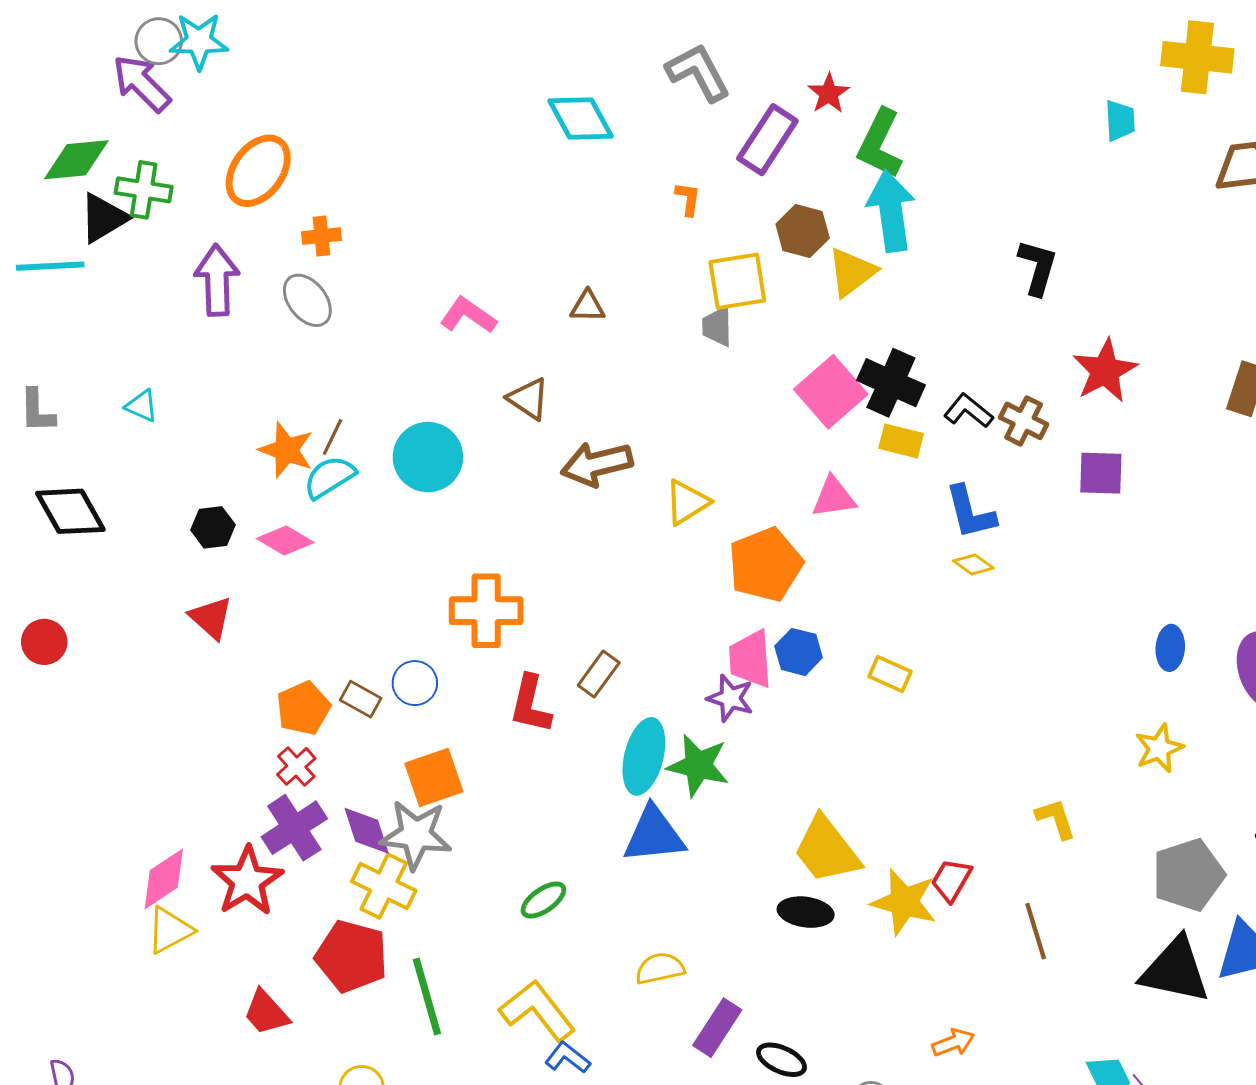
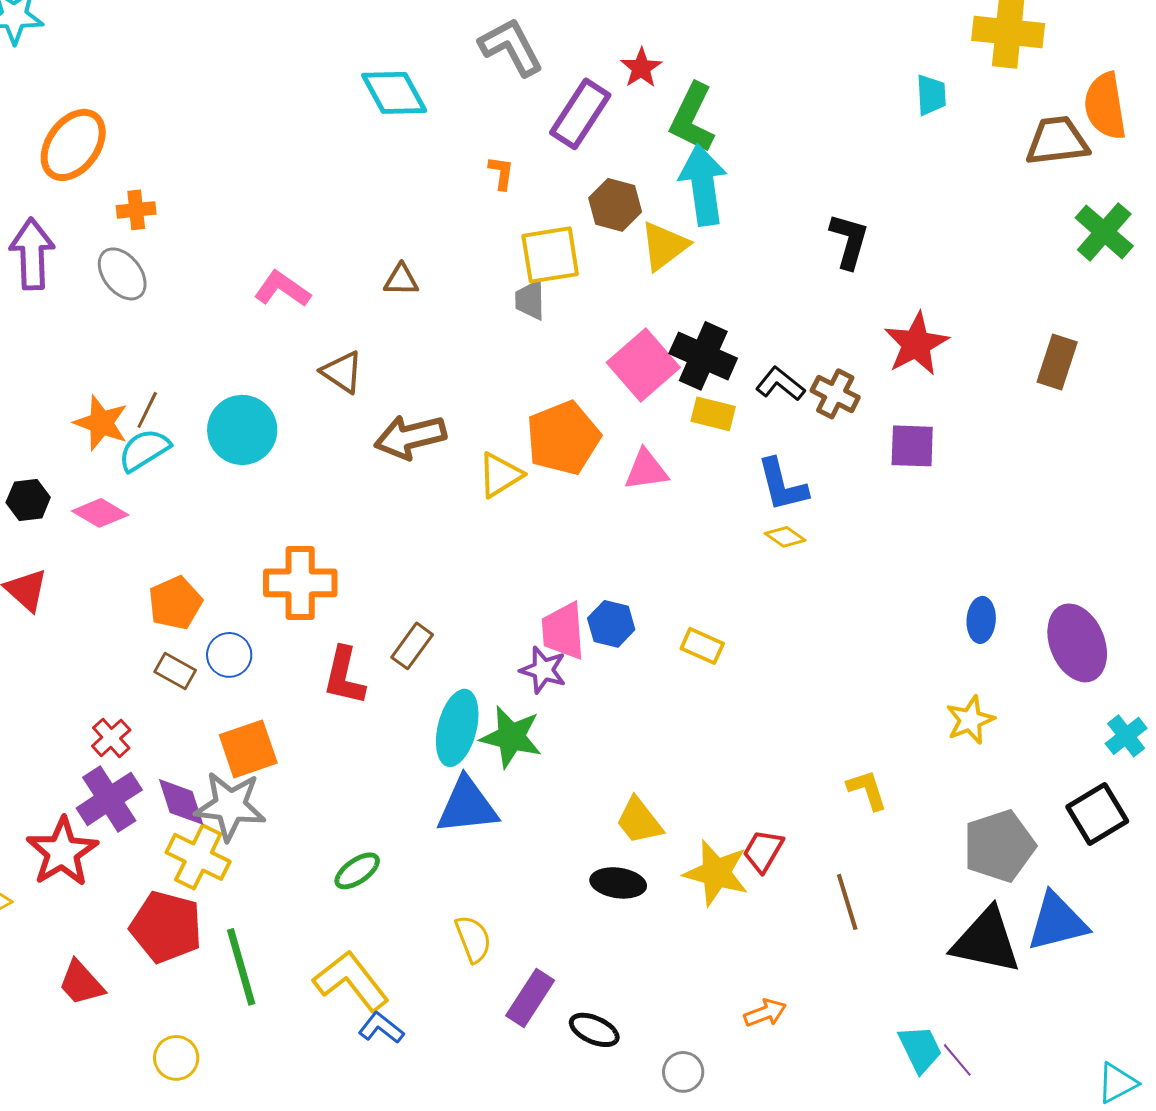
orange pentagon: (765, 565) -> (563, 438), moved
orange pentagon: (303, 708) -> (175, 603), moved
yellow trapezoid: (827, 850) -> (639, 821), size x0.7
yellow semicircle: (660, 968) -> (473, 939), turned 81

